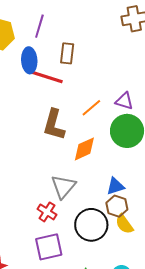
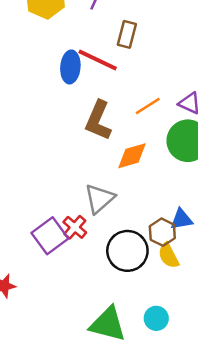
blue ellipse: (29, 60) -> (70, 67), moved
blue triangle: (115, 186) -> (181, 219), moved
purple square: (49, 247) -> (50, 236), moved, turned -32

